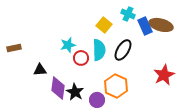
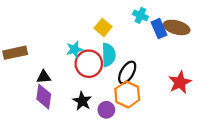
yellow square: (104, 25) -> (103, 27), moved
brown rectangle: (14, 48) -> (15, 53), size x1.5
black ellipse: (123, 50) -> (127, 72), moved
red circle: (81, 58) -> (89, 64), size x1.6
purple diamond: (58, 88) -> (44, 97), moved

